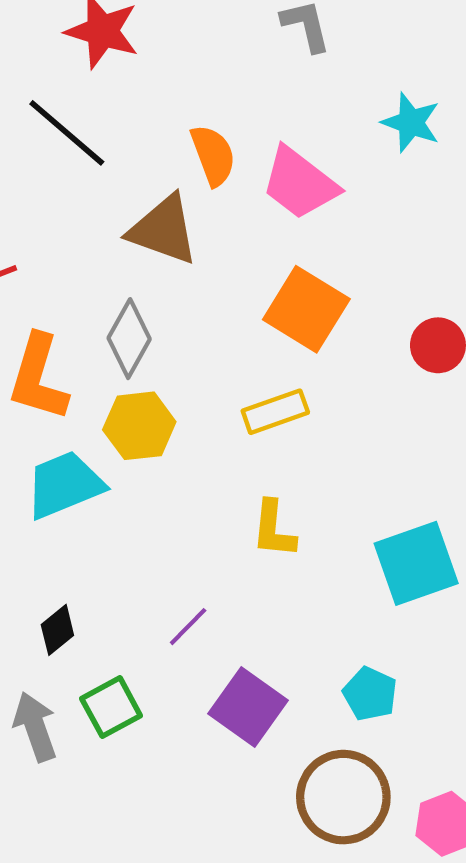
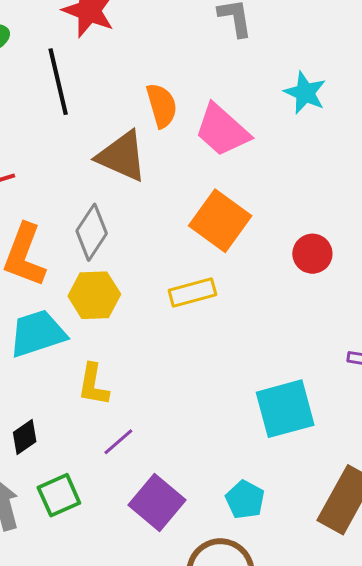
black line: (67, 133) -> (58, 82), turned 32
yellow L-shape: (274, 529) -> (93, 385), moved

